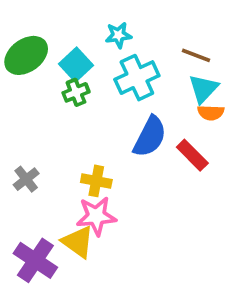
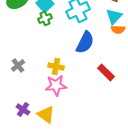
red rectangle: (192, 155) -> (106, 72), moved
yellow triangle: (78, 242) -> (46, 114), moved
purple cross: (35, 260) -> (23, 109), size x0.6

